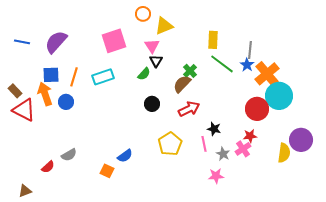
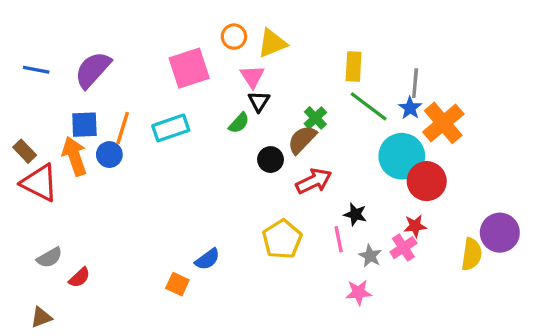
orange circle: (143, 14) -> (234, 37), moved
cyan circle: (279, 96) -> (402, 156), moved
blue circle: (66, 102) -> (109, 155), moved
black circle: (152, 104) -> (270, 160), moved
gray semicircle: (69, 155) -> (50, 258), moved

